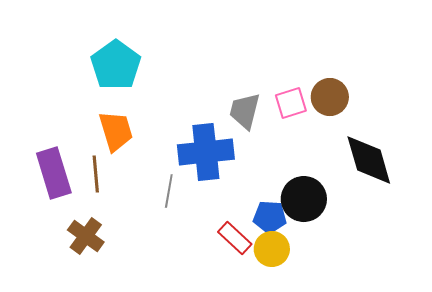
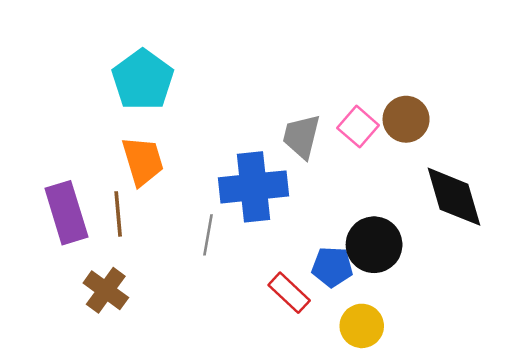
pink square: (291, 103) -> (358, 127), turned -32
yellow circle: (272, 249) -> (362, 326), moved

